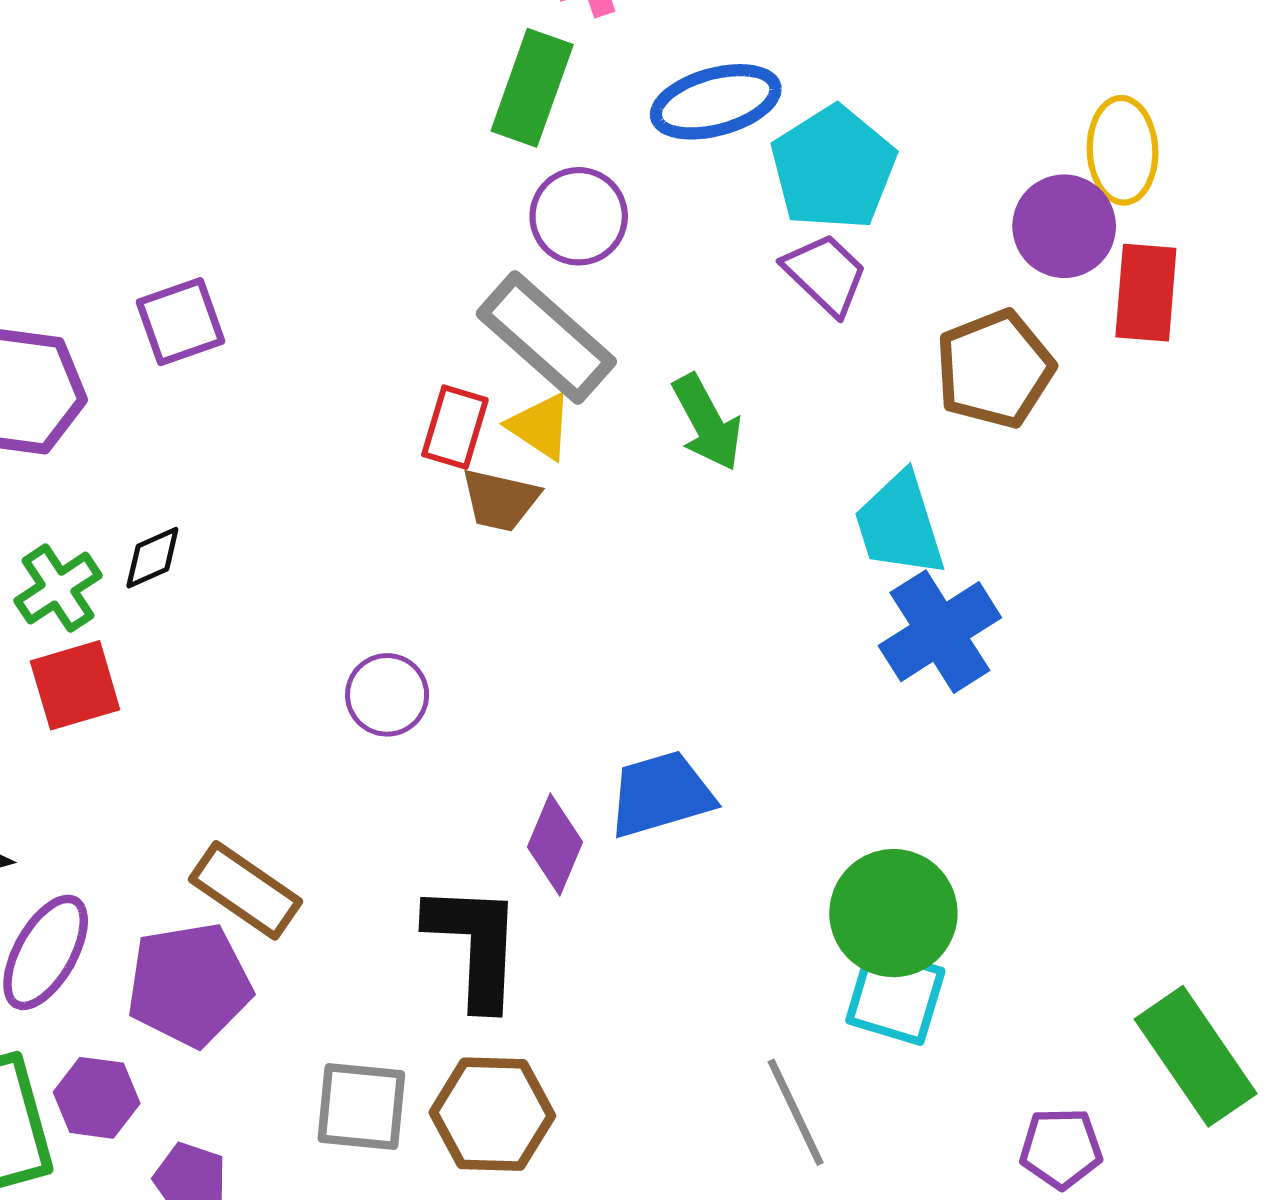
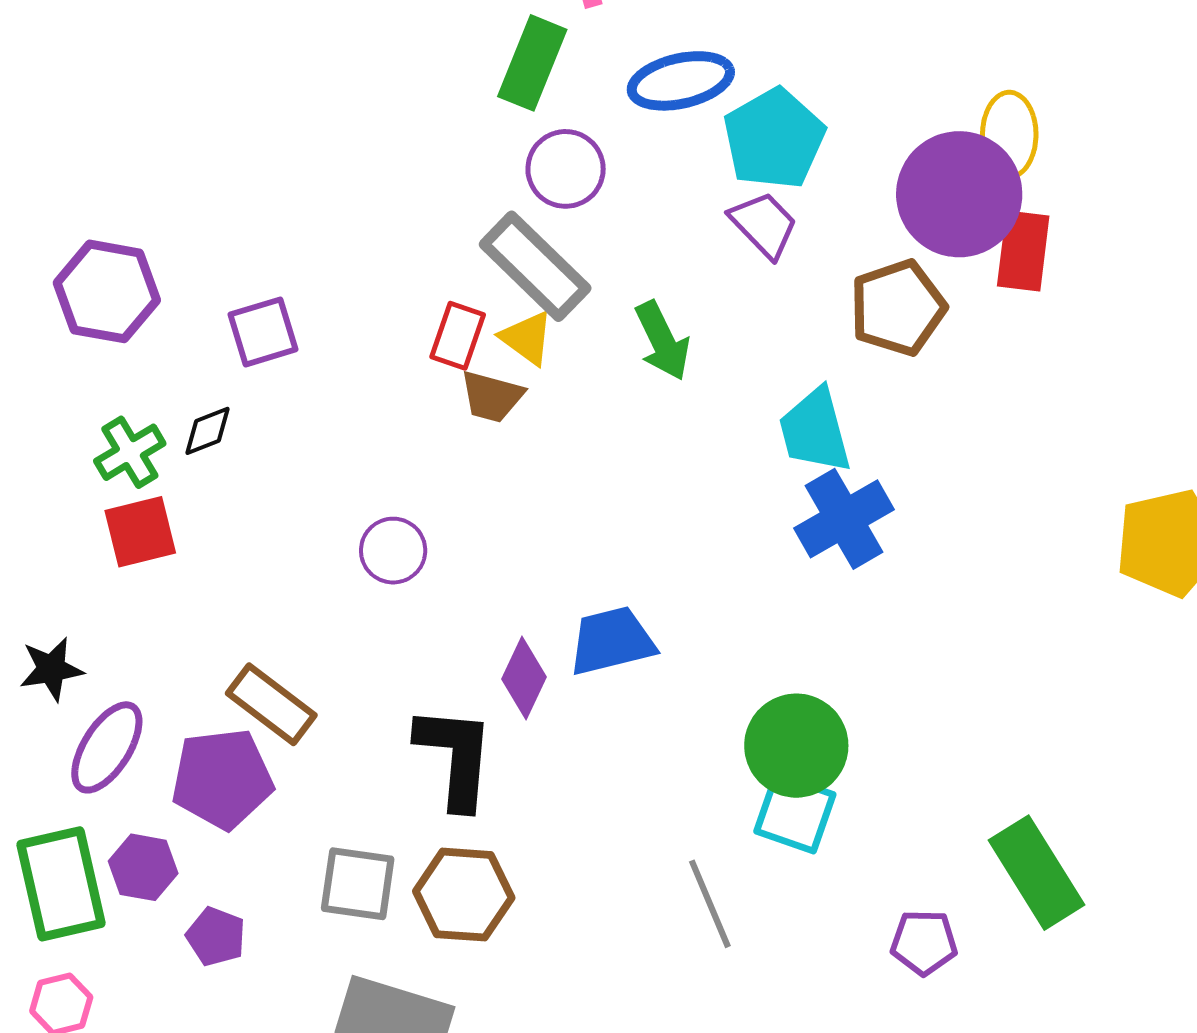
purple circle: (1064, 226) -> (959, 194), size x1.5
purple square: (180, 322) -> (263, 332), moved

